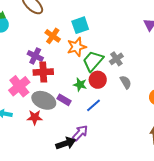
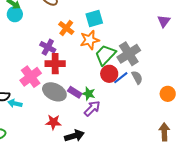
gray cross: (116, 59) -> (129, 54), size x1.6
green star: (80, 85) -> (89, 94), moved
blue line: (94, 105) -> (121, 78), moved
red star: (35, 117) -> (53, 122), moved
purple arrow: (80, 133) -> (92, 108), moved

